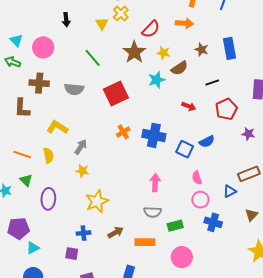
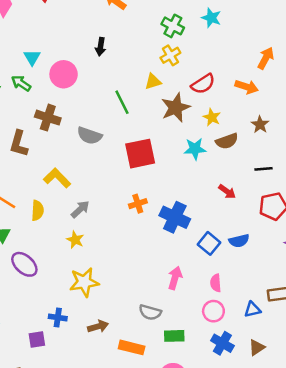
yellow triangle: (102, 24) -> (153, 82), moved, turned 32
pink arrow: (155, 183) -> (175, 278), moved
purple ellipse: (48, 199) -> (24, 264), turned -65
brown triangle: (251, 215) -> (257, 348), moved
purple square: (72, 254) -> (37, 339), turned -32

